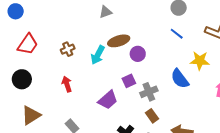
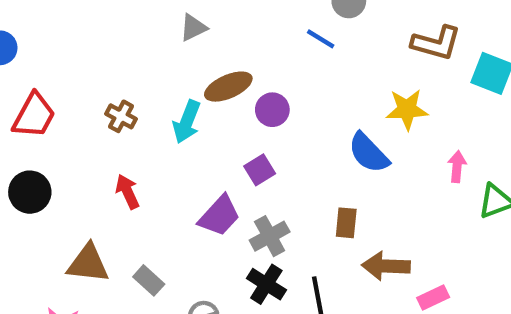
blue line: (177, 34) -> (321, 39), moved
brown cross: (68, 49) -> (121, 116), turned -32
gray cross: (149, 92) -> (270, 236), moved
brown triangle: (31, 115) -> (88, 264), moved, turned 45
brown rectangle: (152, 116) -> (346, 223), moved, turned 48

